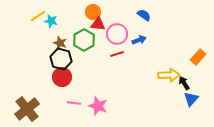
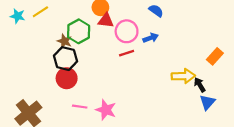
cyan star: (51, 21) -> (18, 16), moved
green hexagon: (84, 40) -> (79, 31), moved

